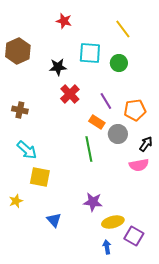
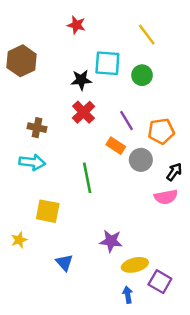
black star: (58, 67) -> (81, 80), moved
brown cross: (20, 110) -> (37, 128), moved
green line: (89, 149) -> (87, 178), moved
cyan arrow: (27, 150) -> (32, 162), moved, turned -35

